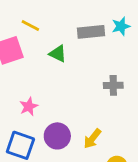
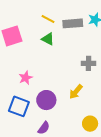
yellow line: (30, 25) -> (48, 19), moved
yellow arrow: (92, 139) -> (76, 92), moved

